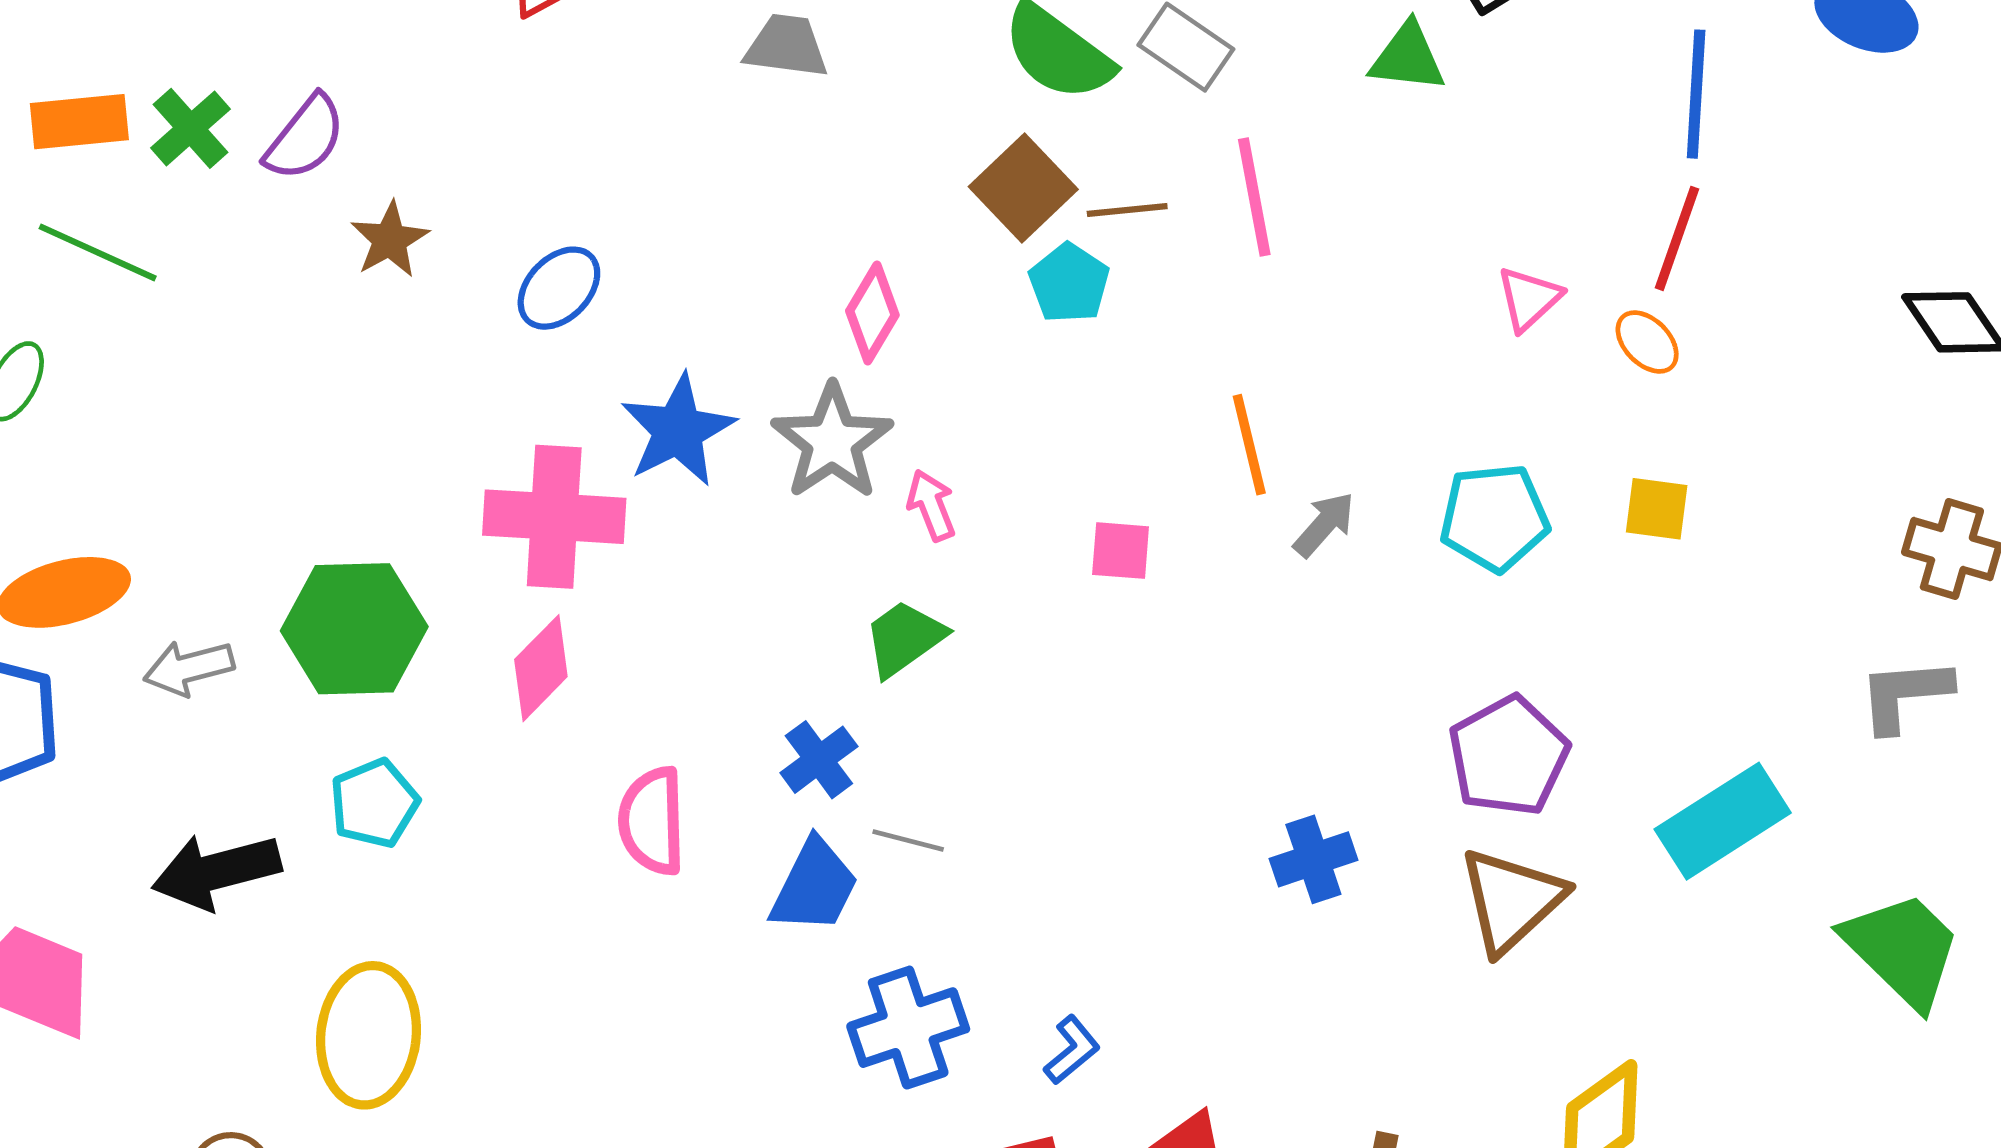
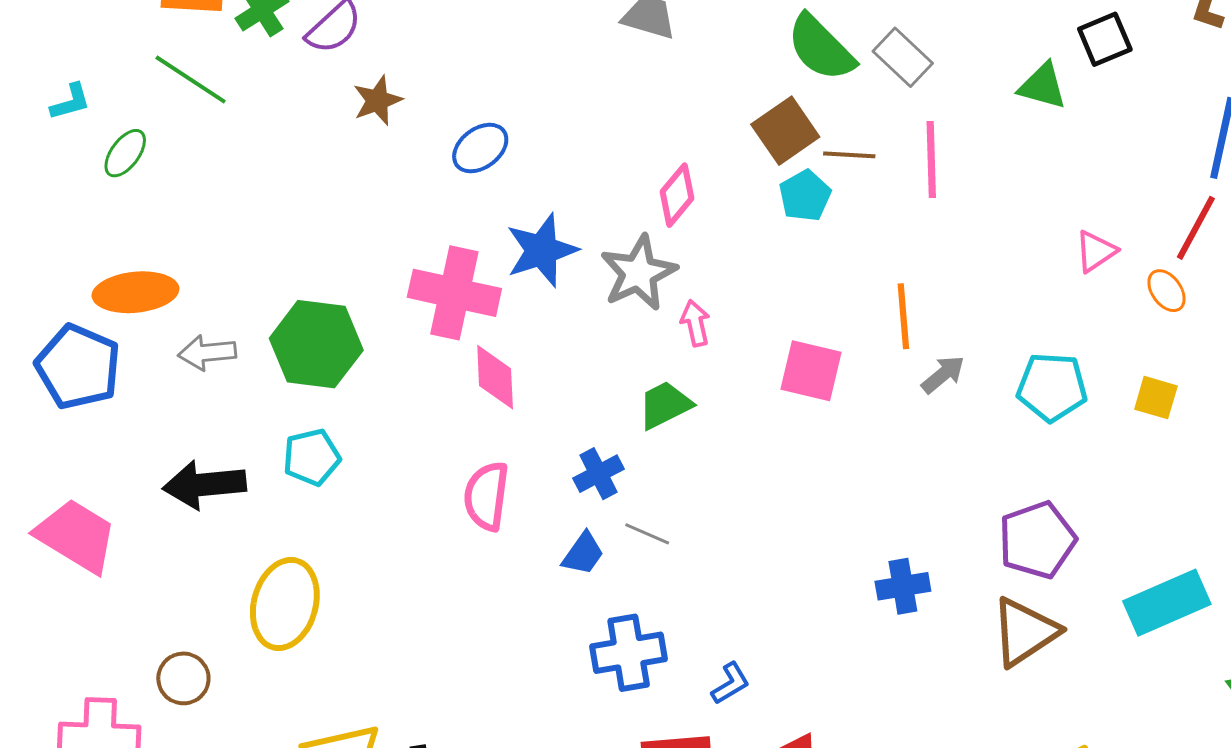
pink square: (1121, 551) -> (811, 371), size x1.5
pink diamond: (541, 668) -> (495, 377), moved, turned -56
blue trapezoid: (814, 886) -> (583, 554), size x0.7

